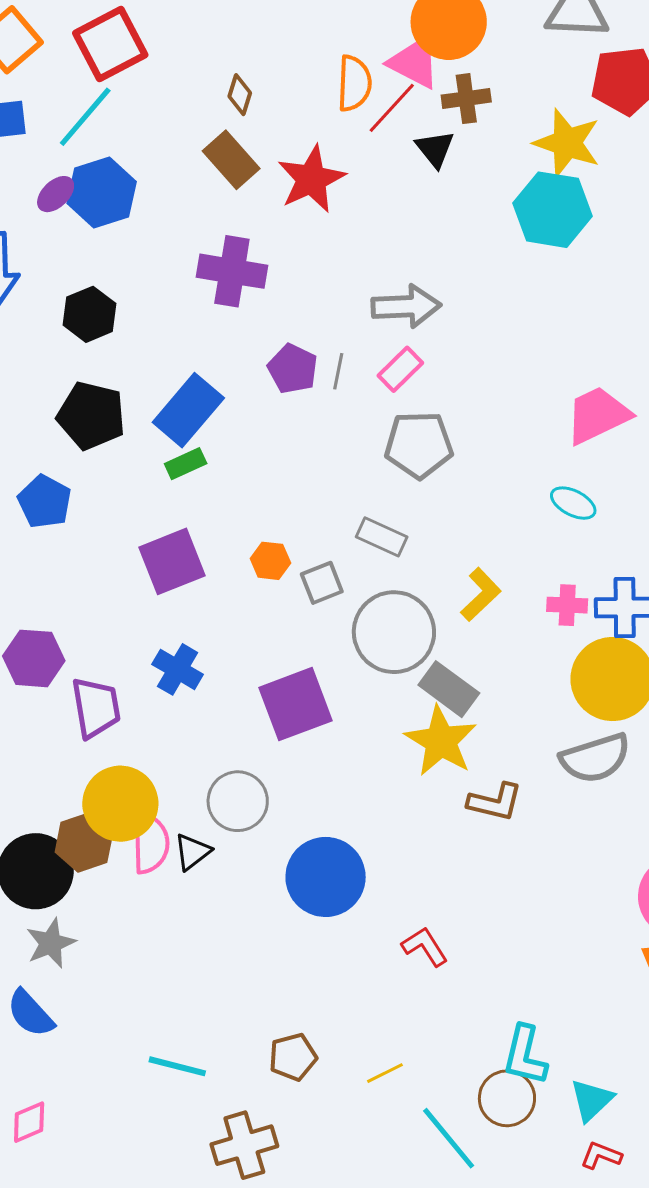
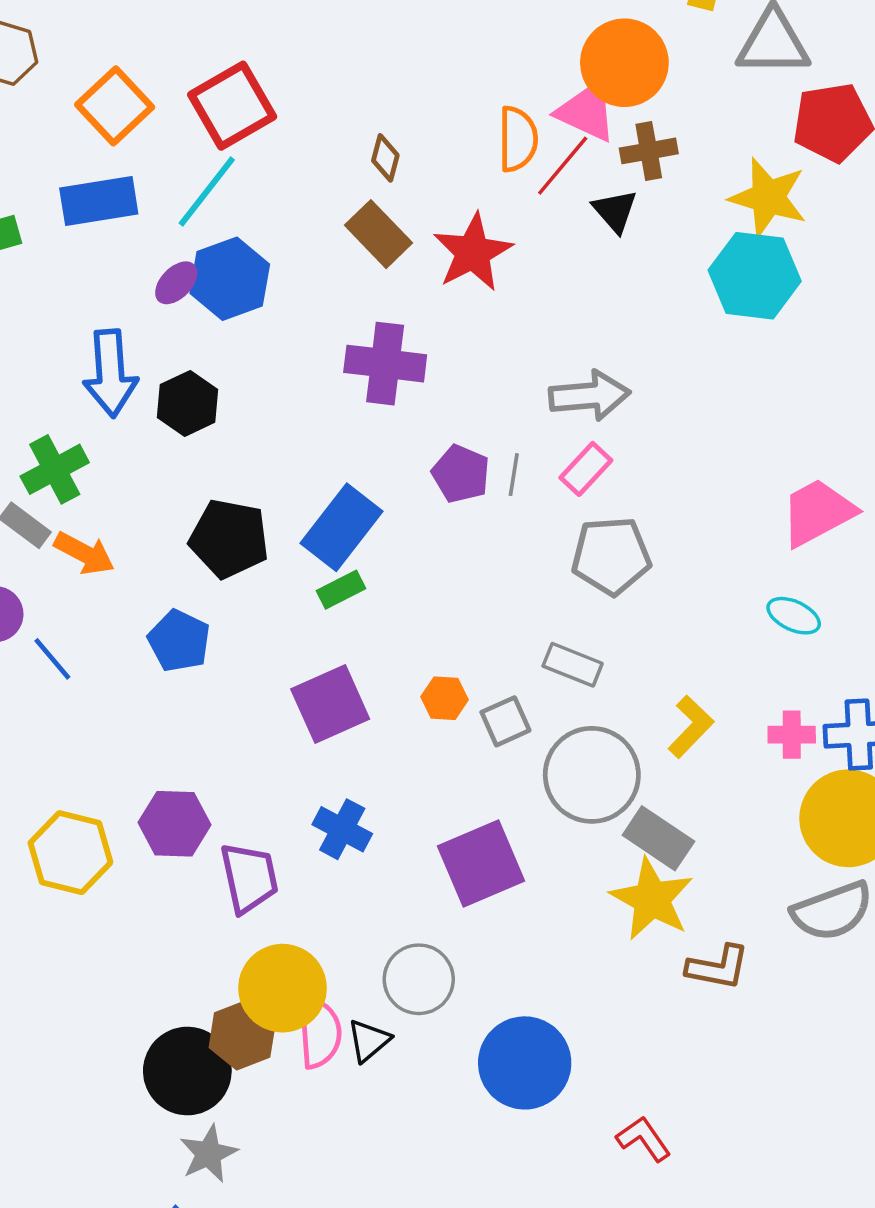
black hexagon: (89, 314) -> (188, 403), moved

